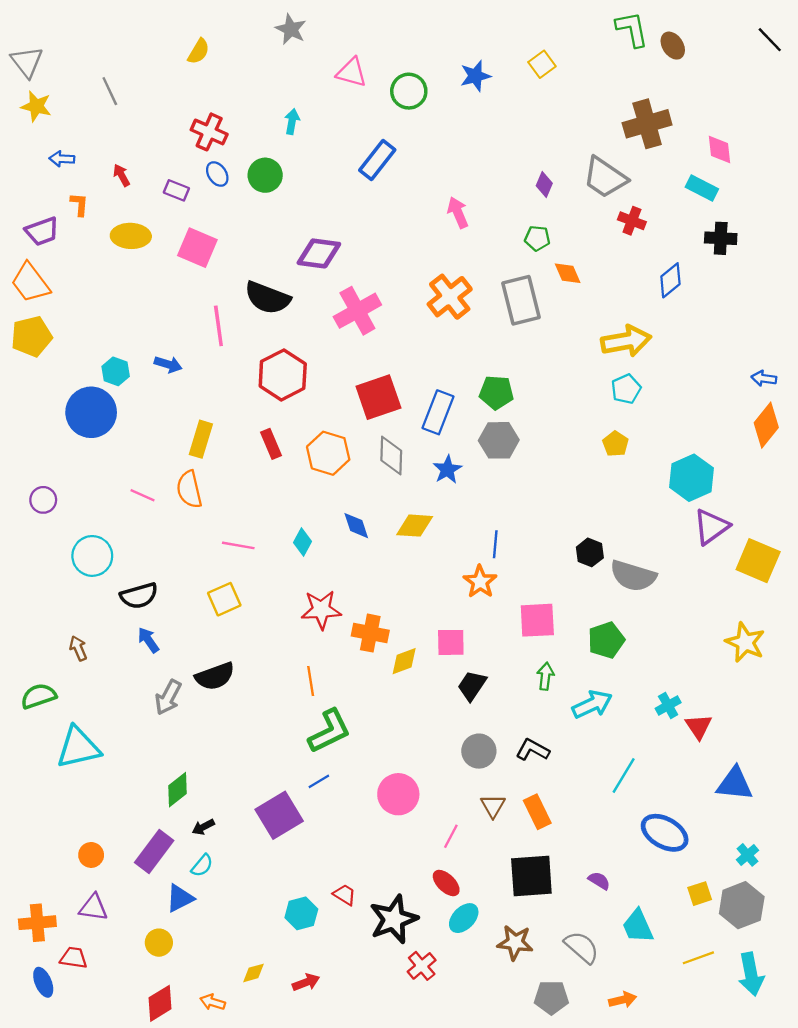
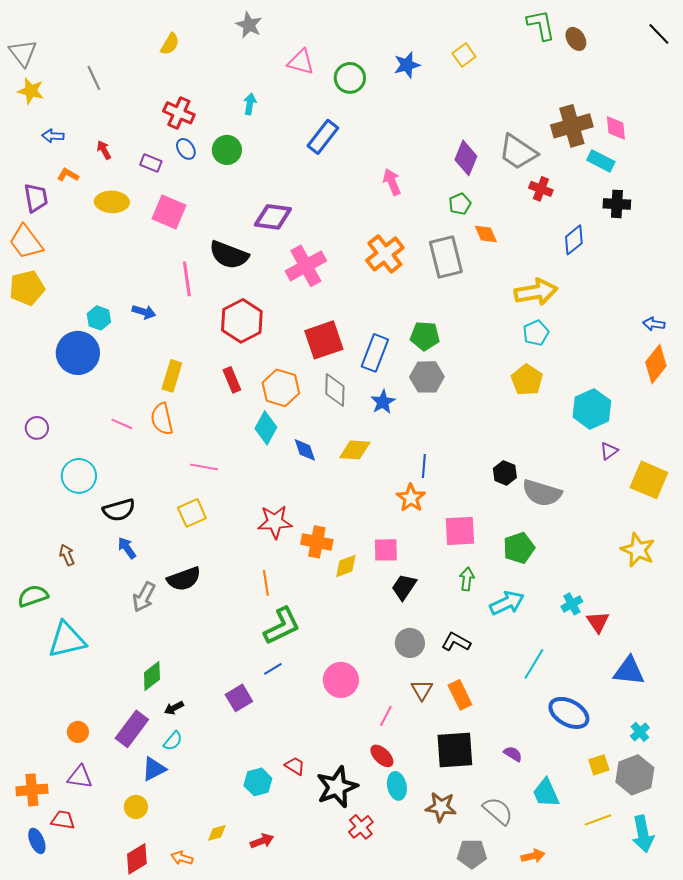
brown cross: (647, 124) -> (572, 126), moved
purple diamond: (544, 185) -> (466, 158), size x1.6
orange L-shape: (79, 204) -> (68, 175), turned -65
purple trapezoid: (42, 231) -> (36, 198), turned -80
green pentagon: (537, 238) -> (460, 204), turned -30
yellow pentagon: (616, 444) -> (527, 380), size x1.4
purple triangle: (711, 527) -> (609, 451), size x0.6
cyan diamond: (303, 542) -> (266, 428), moved, size x1.4
purple square: (279, 815) -> (239, 698), size x0.7
cyan ellipse: (464, 918) -> (397, 786), turned -56

